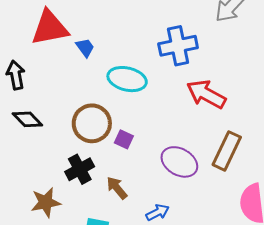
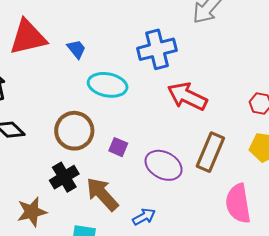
blue trapezoid: (85, 48) -> (76, 49), moved
purple square: (124, 139) -> (118, 147), moved
brown arrow: (117, 188) -> (102, 194), size x1.5

